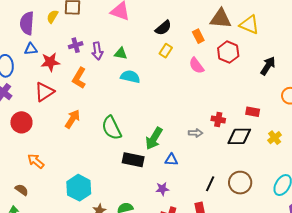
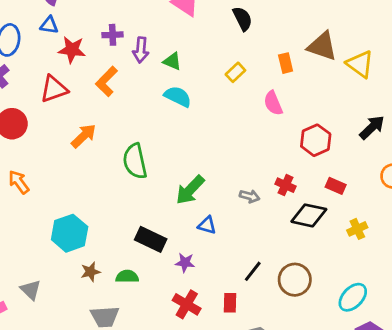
black semicircle: (163, 28) -> (242, 19), moved, turned -90
red hexagon: (228, 52) -> (316, 140), moved
black rectangle: (133, 160) -> (151, 239), moved

